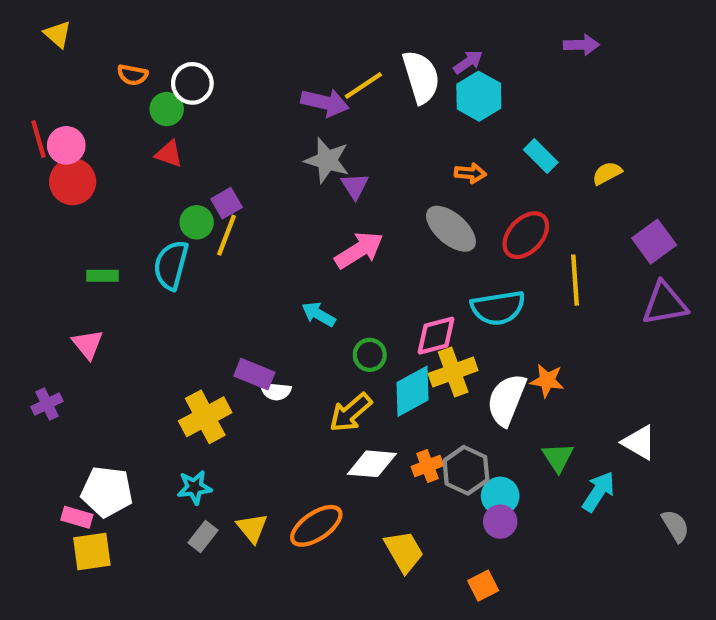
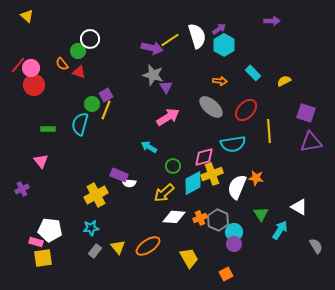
orange semicircle: (132, 75) -> (62, 64), moved, turned 40
red line: (38, 139) -> (18, 65), turned 54
purple square: (654, 242) -> (306, 113), turned -36

